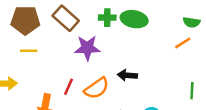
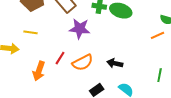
yellow line: (29, 51) -> (31, 32), moved
black arrow: (127, 75) -> (115, 63), moved

